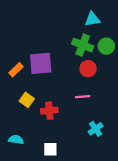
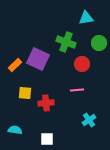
green cross: (83, 45) -> (66, 42), moved
purple square: (41, 63) -> (38, 59), turned 30
yellow square: (27, 100) -> (25, 93), turned -32

